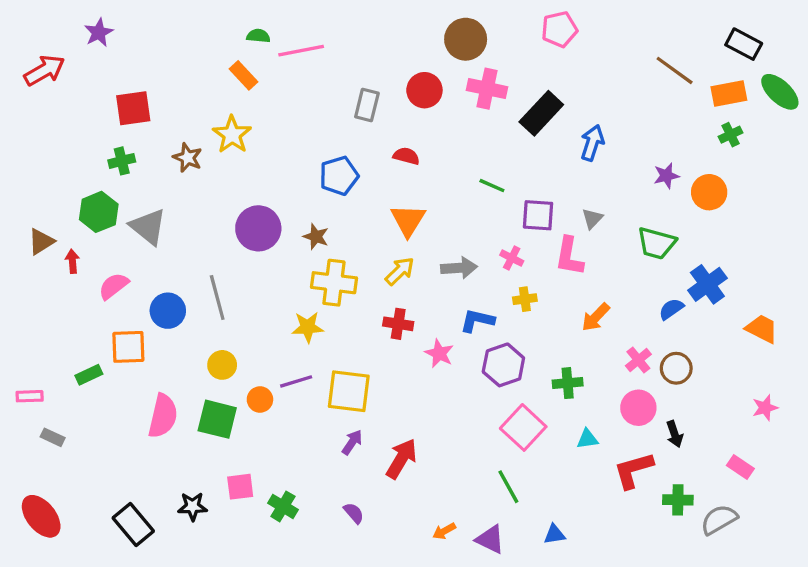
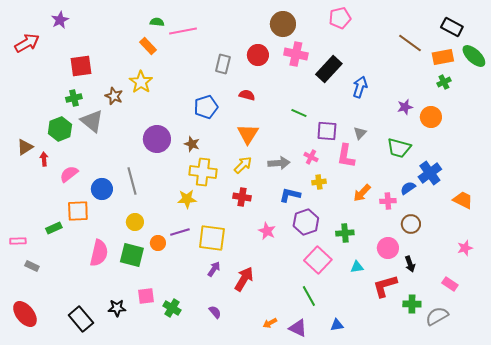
gray triangle: (148, 227) -> (92, 121), moved
pink star: (439, 353) -> (267, 231), moved
pink cross: (638, 360) -> (388, 201), moved, turned 35

